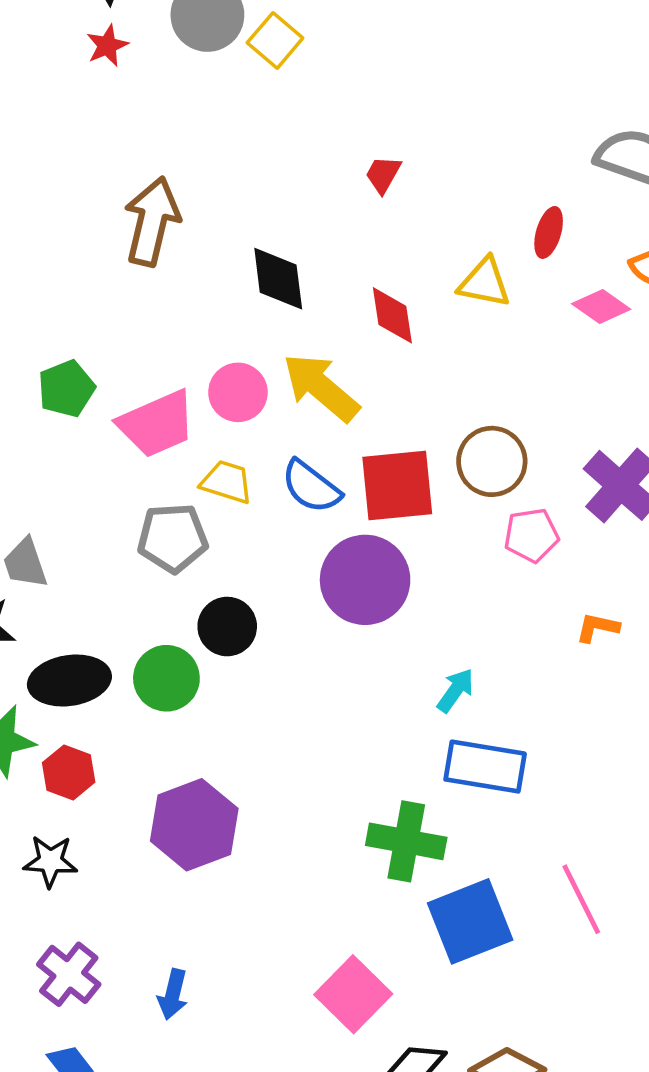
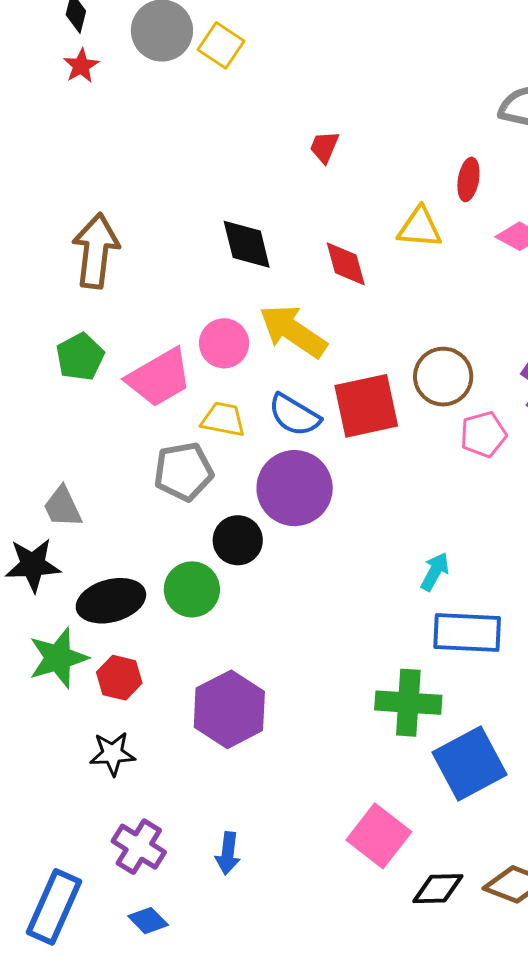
brown arrow: (152, 221) -> (96, 251), moved
purple circle: (365, 580) -> (295, 488), moved

